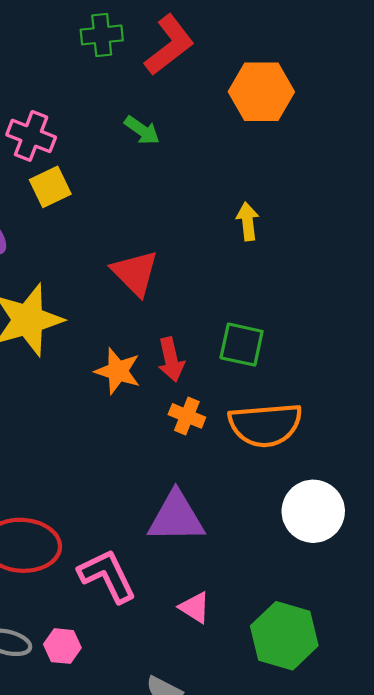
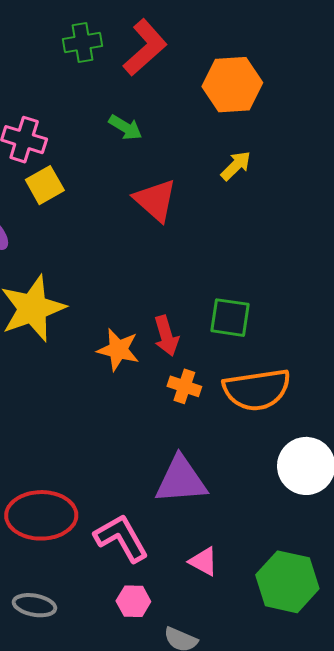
yellow arrow: (248, 221) -> (236, 166), moved, turned 56
red triangle: (135, 273) -> (155, 200), moved
pink hexagon: (62, 646) -> (133, 601), moved

